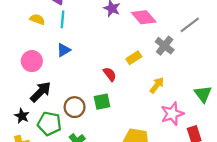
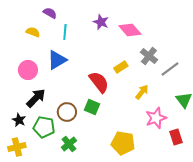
cyan line: (63, 19) -> (65, 32), moved
gray line: (190, 25) -> (170, 69), moved
blue triangle: (64, 50) -> (57, 60), size x1.5
red semicircle: (110, 74) -> (99, 82), size x1.6
green square: (102, 102) -> (92, 107), turned 35

